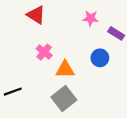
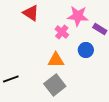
pink star: (91, 18) -> (78, 16), size x1.5
pink cross: (44, 52) -> (62, 32), moved

